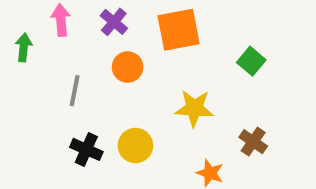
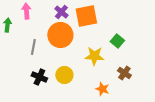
purple cross: (114, 22) -> (61, 12), moved
green square: (251, 61) -> (117, 41), moved
orange circle: (128, 67) -> (60, 35), size x1.6

